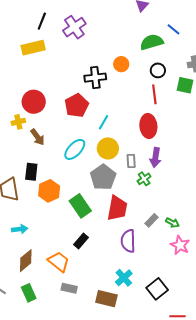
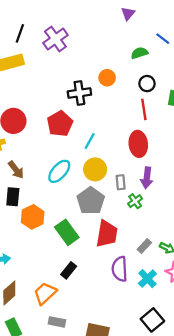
green semicircle: (152, 42) -> (139, 53), size x0.7
brown arrow: (37, 137) -> (16, 170), moved
orange trapezoid: (59, 262) -> (45, 293), turned -80
cyan cross: (124, 278) -> (147, 279), moved

